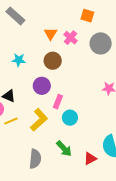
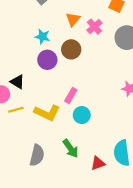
cyan star: (19, 60) -> (42, 37), moved
purple circle: (42, 86) -> (47, 60), moved
yellow L-shape: (39, 120) -> (47, 113), turned 60

